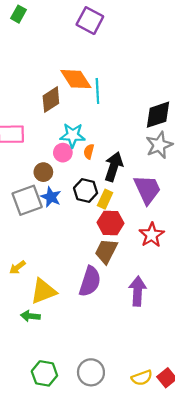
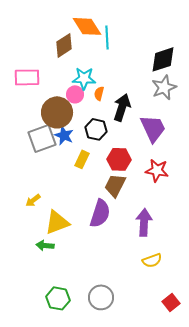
brown circle: (43, 172) -> (57, 112), size x1.8
yellow rectangle: (105, 199) -> (82, 159), moved
red star: (152, 235) -> (157, 170), turned -30
yellow semicircle: (142, 378) -> (152, 260), moved

